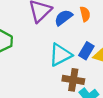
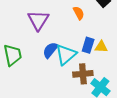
blue semicircle: (63, 18) -> (50, 50), moved

